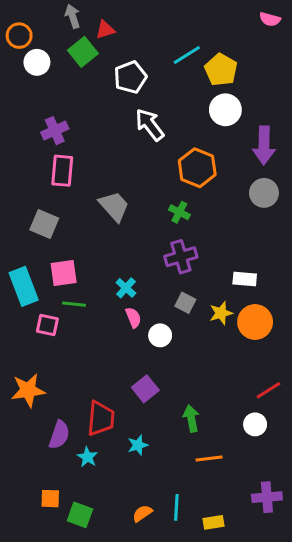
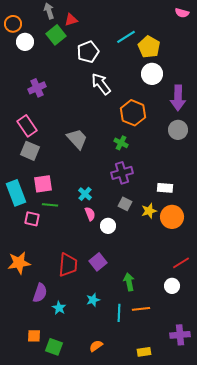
pink rectangle: (62, 171) -> (27, 126), moved, turned -40
red trapezoid: (101, 418) -> (68, 265), moved
cyan line: (176, 507) -> (119, 313), moved

